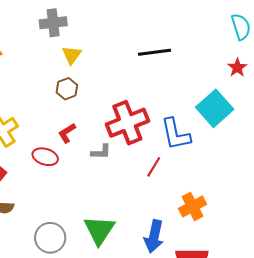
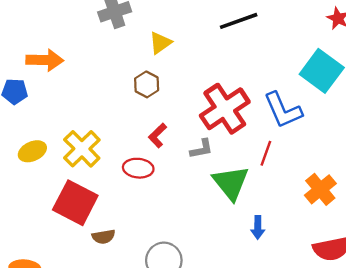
yellow triangle: (72, 55) -> (160, 43), moved, turned 30
green triangle: (99, 230) -> (231, 183), moved
blue arrow: (154, 236) -> (258, 227), moved, size x0.6

